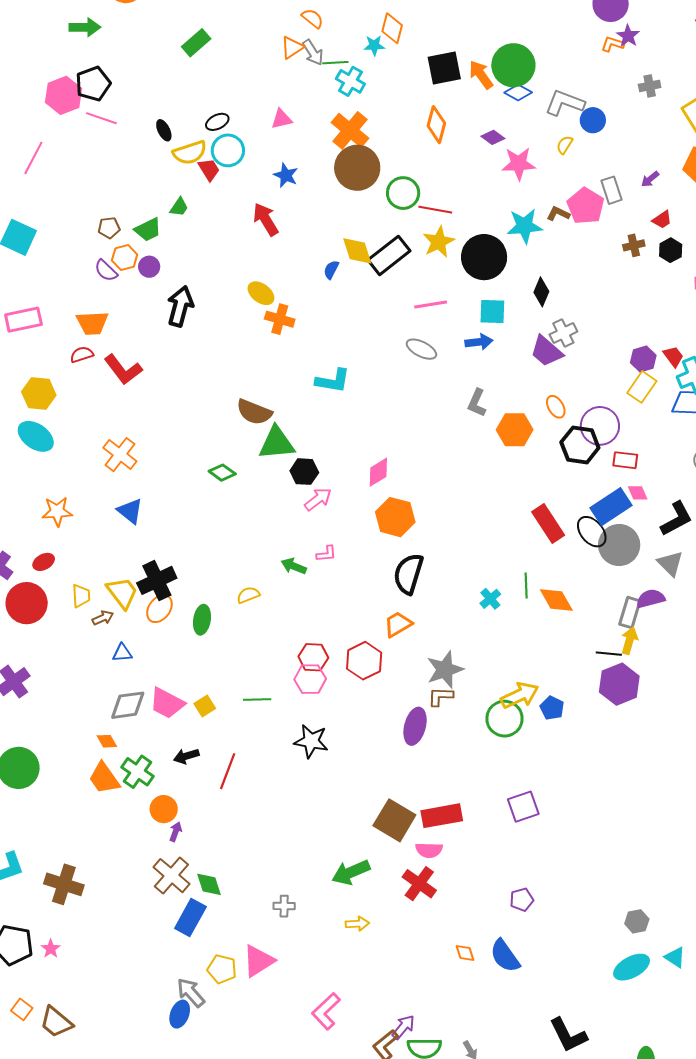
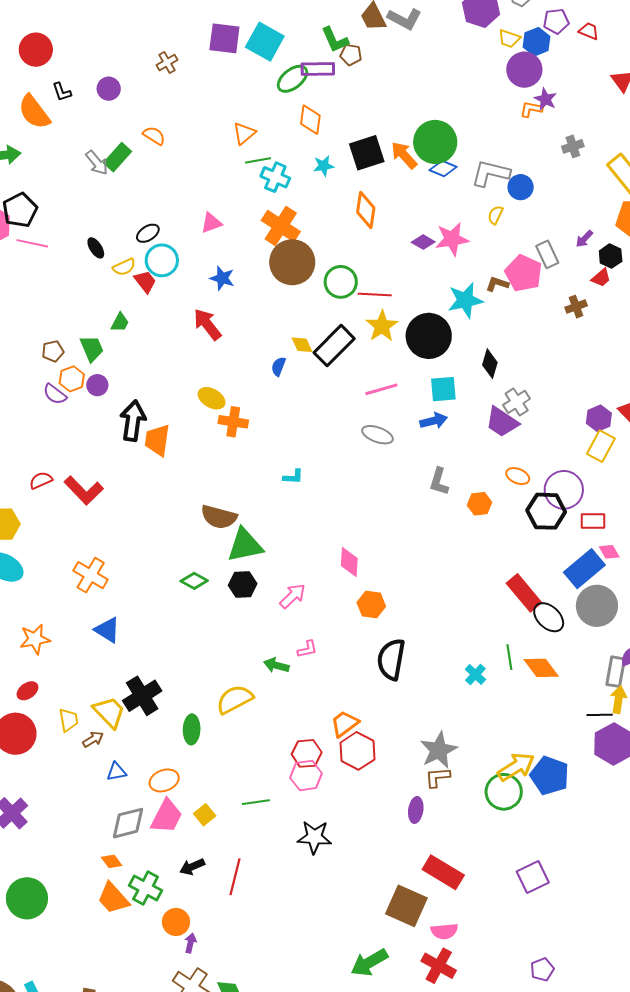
orange semicircle: (312, 18) -> (154, 136), moved
cyan star: (374, 45) -> (324, 166), moved
orange triangle: (292, 47) -> (244, 133), moved
gray arrow: (313, 52) -> (97, 163), moved
purple diamond: (493, 137) -> (423, 242), moved
yellow semicircle: (190, 153) -> (124, 267), size x0.7
green trapezoid: (148, 230) -> (92, 348), turned -80
black hexagon: (671, 250) -> (611, 256), moved
yellow diamond: (357, 251) -> (302, 345), size x0.7
orange trapezoid: (92, 323) -> (157, 440), moved, turned 108
cyan L-shape: (333, 381) -> (293, 477), size x0.6
orange ellipse: (556, 407) -> (518, 476), turned -30
orange hexagon: (515, 430) -> (480, 504), size x0.7
black hexagon: (304, 472) -> (243, 584), moved
pink diamond: (378, 472) -> (349, 562), turned -48
orange hexagon: (395, 517) -> (371, 605), size x0.7
black ellipse: (592, 532) -> (549, 617), moved
yellow semicircle: (248, 595) -> (235, 699), size x1.6
orange ellipse: (159, 609) -> (164, 780), moved, turned 40
orange trapezoid: (398, 624) -> (345, 724), moved
pink trapezoid: (167, 703) -> (167, 816), turned -84
blue pentagon: (552, 708) -> (550, 776), size x1.6
purple ellipse: (415, 726) -> (416, 810), size x0.7
red rectangle: (442, 816) -> (443, 872), moved, turned 48

